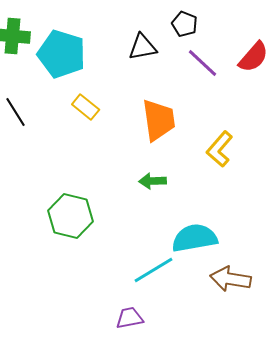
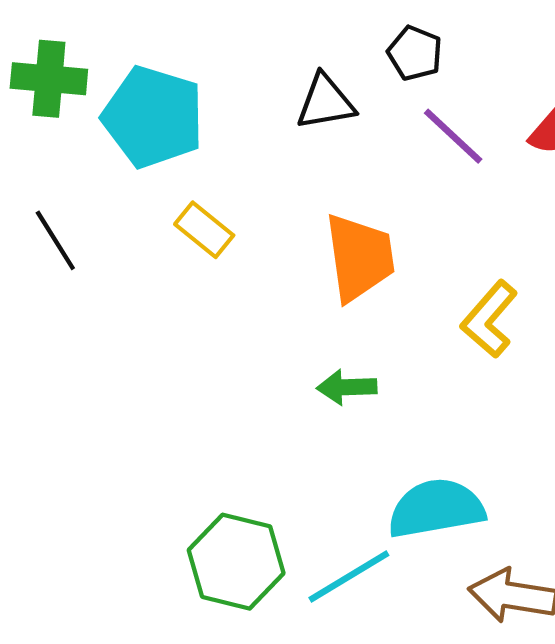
green hexagon: (71, 216) -> (236, 562), moved

